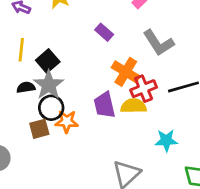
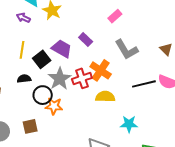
gray star: (49, 85) -> (60, 79), moved
red cross: (144, 89) -> (82, 78), moved
purple trapezoid: (104, 105) -> (62, 49), moved, turned 130
brown square: (39, 129) -> (30, 126), moved

